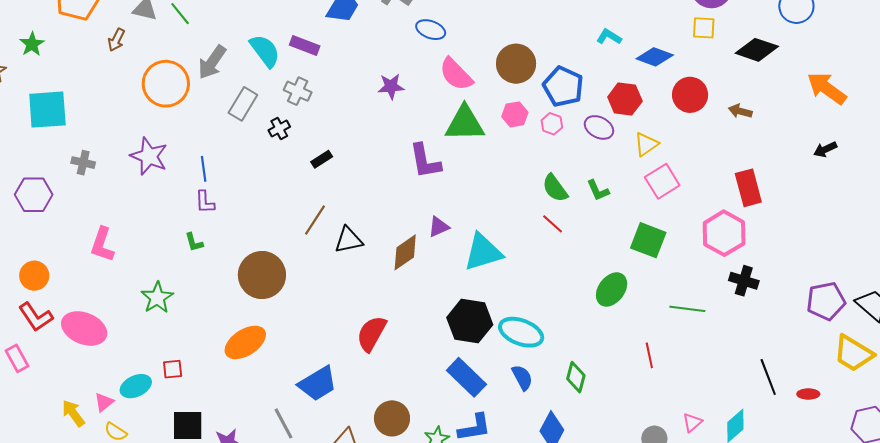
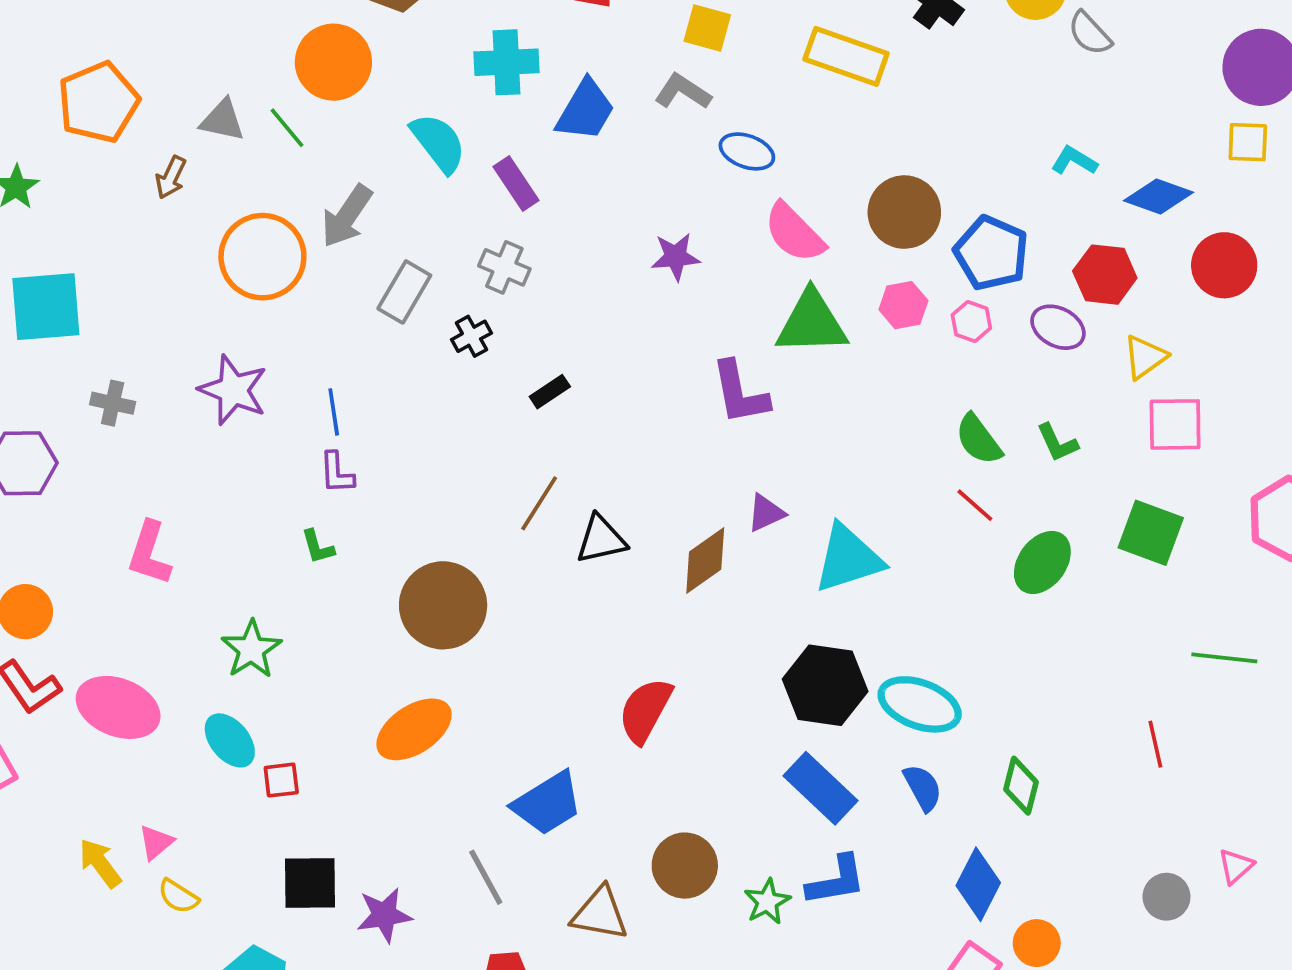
purple rectangle: (305, 46) -> (516, 183), turned 36
cyan semicircle: (265, 51) -> (438, 143), moved
pink square: (662, 181) -> (1175, 424), turned 32
green ellipse: (612, 289) -> (1042, 562), moved
cyan ellipse: (136, 386) -> (230, 740), moved, turned 76

